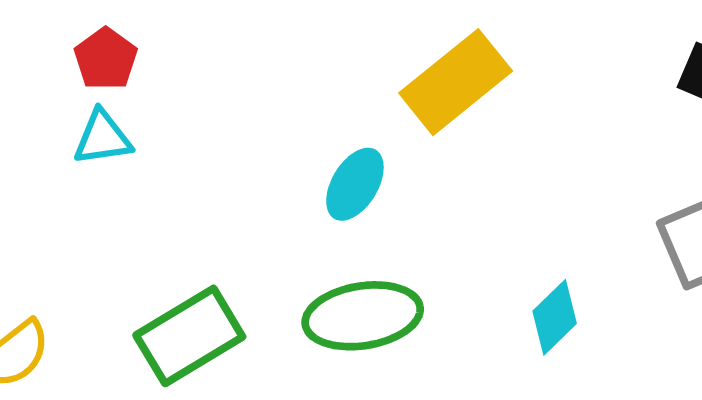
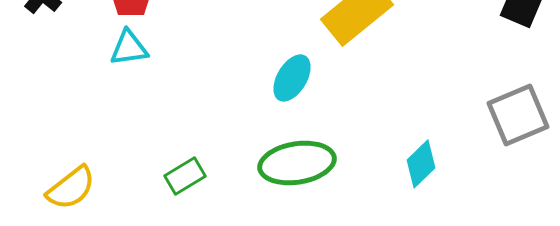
green rectangle: (189, 336) -> (185, 176), size x0.6

